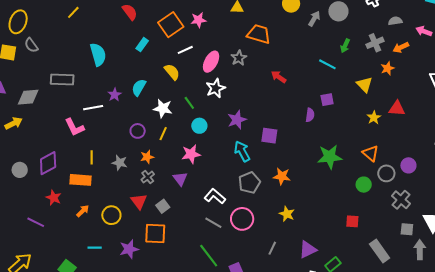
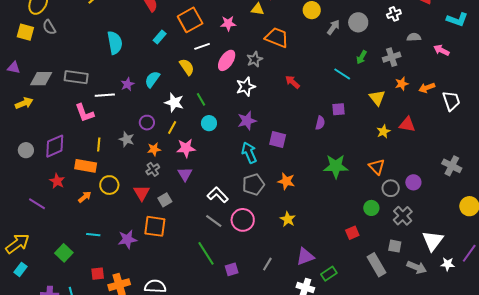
pink star: (198, 20) -> (228, 23), moved
orange arrow: (401, 47) -> (427, 88), moved
gray rectangle: (62, 79) -> (76, 77), moved
white star: (216, 88) -> (246, 87), moved
pink star: (191, 154) -> (186, 148), moved
gray star: (120, 163) -> (127, 139), moved
green circle: (364, 185) -> (371, 208), moved
yellow circle: (111, 215) -> (109, 185), moved
red square: (352, 221) -> (352, 233), turned -32
gray square: (407, 229) -> (395, 246), moved
gray line: (272, 248) -> (267, 264), moved
gray arrow: (420, 250) -> (417, 267), turned 108

